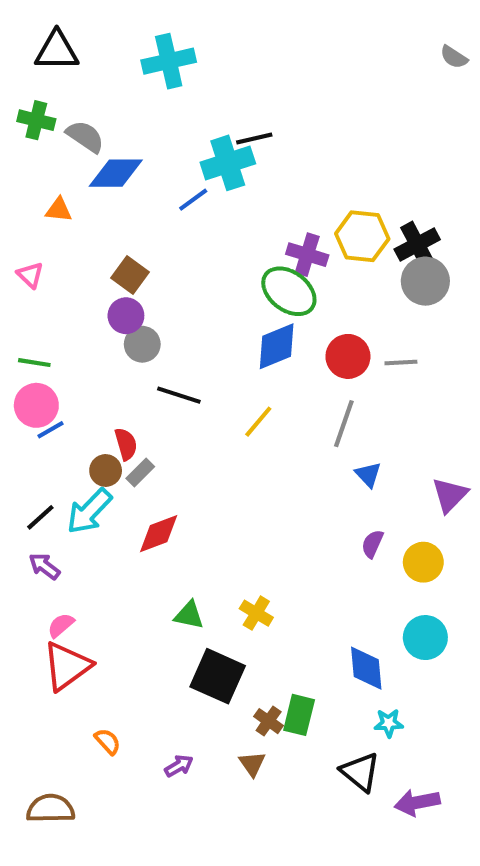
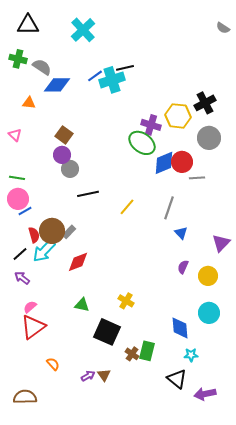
cyan cross: (169, 61) -> (83, 30), turned -30
blue line: (193, 200) -> (95, 76), moved
black cross: (417, 244) -> (205, 103), moved
blue diamond: (277, 346) -> (164, 163), moved
red circle: (348, 356) -> (182, 162), moved
black line: (179, 395) -> (88, 194), turned -30
red semicircle: (126, 444) -> (34, 235), moved
brown circle: (106, 470) -> (52, 231), size x1.6
green triangle: (189, 615) -> (82, 305), moved
brown triangle: (252, 764) -> (104, 375), moved

